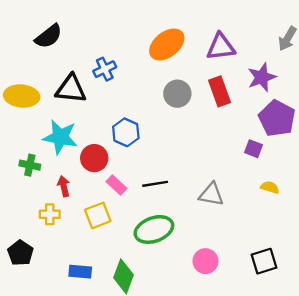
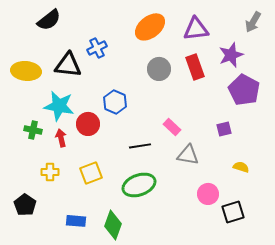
purple square: (253, 149) -> (224, 129), moved, turned -35
pink rectangle: (116, 185) -> (172, 127), moved
red arrow: (64, 186) -> (61, 138), moved
yellow semicircle: (270, 187) -> (241, 167), moved
pink circle: (205, 261) -> (208, 194), moved

